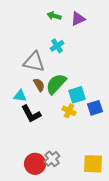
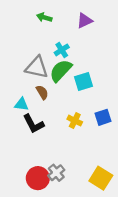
green arrow: (54, 16) -> (44, 17), moved
green semicircle: (56, 84) -> (61, 71), moved
cyan square: (77, 95) -> (83, 81), moved
yellow square: (93, 164) -> (101, 178), turned 30

